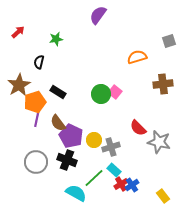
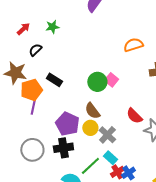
red arrow: (18, 32) -> (23, 29), moved
black semicircle: (39, 62) -> (35, 50), turned 32
brown star: (19, 85) -> (15, 73), turned -30
brown semicircle: (58, 123) -> (92, 111), moved
gray cross: (111, 147) -> (107, 135), turned -30
black cross: (67, 160) -> (63, 148), turned -30

